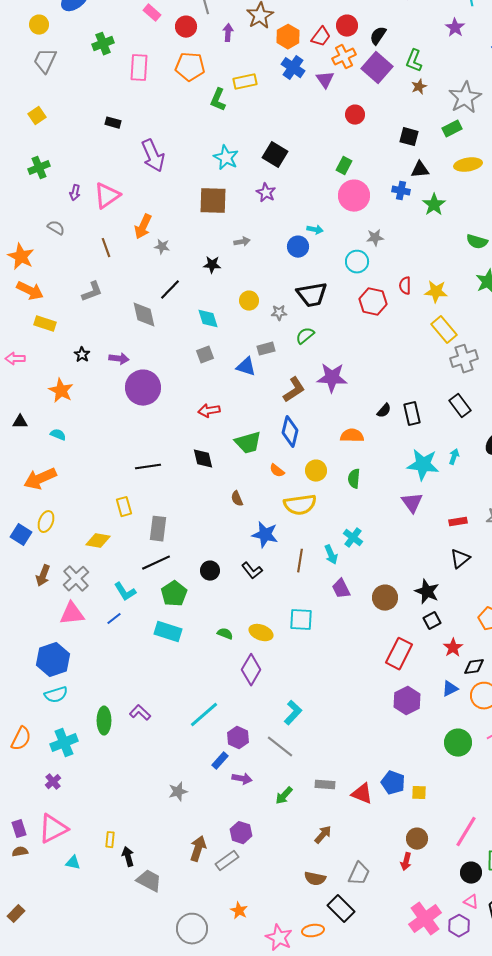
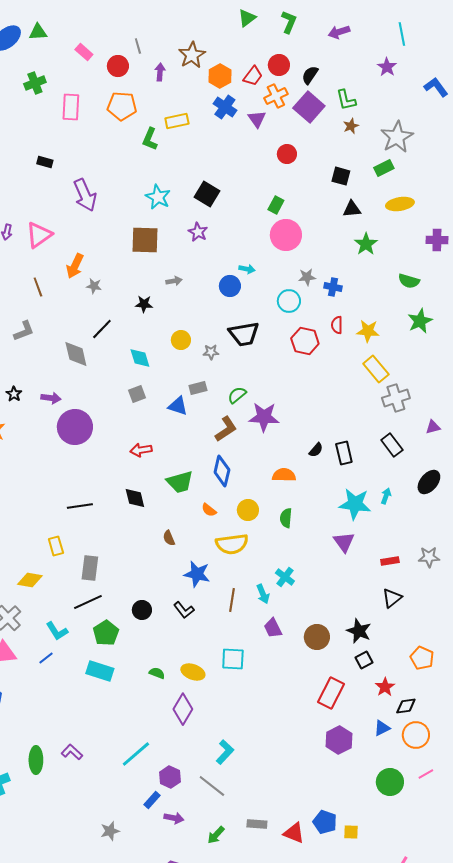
green L-shape: (414, 61) -> (346, 100), turned -35
blue cross: (401, 191) -> (333, 287), moved
green semicircle: (305, 336) -> (237, 395), moved

